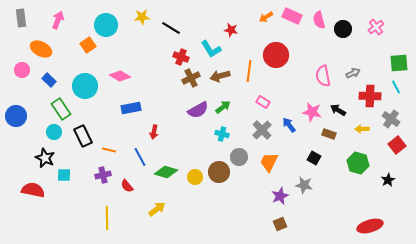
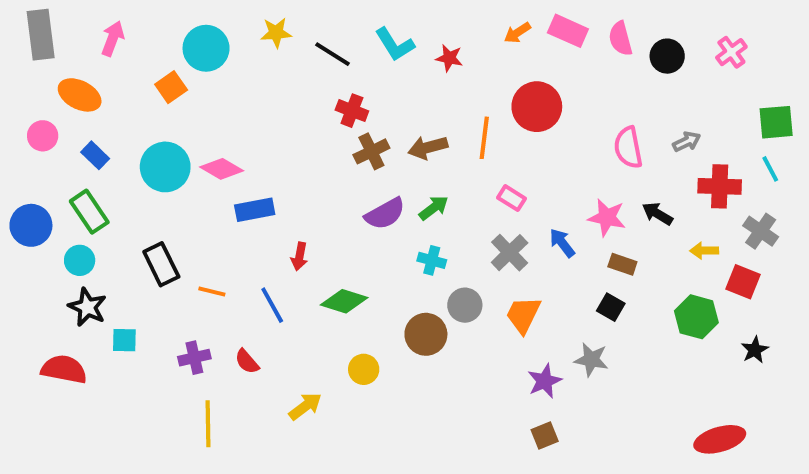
gray rectangle: (21, 18) -> (41, 35), size x1.4
cyan L-shape: (211, 49) -> (395, 44), moved
pink diamond: (120, 76) -> (222, 169), moved
green rectangle: (61, 109) -> (89, 212), moved
cyan circle: (54, 132) -> (80, 260), moved
brown rectangle: (329, 134) -> (622, 264), moved
red square: (397, 145) -> (743, 282), moved, turned -30
green diamond: (166, 172) -> (344, 301), moved
purple cross: (103, 175) -> (194, 358), moved
yellow circle: (195, 177) -> (364, 369), moved

